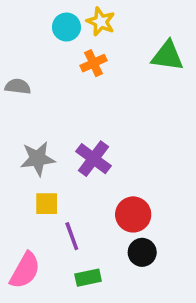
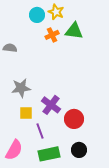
green triangle: (167, 56) -> (74, 31), moved
purple cross: (93, 159) -> (51, 105), moved
black circle: (142, 252) -> (79, 150), moved
green rectangle: (88, 278) -> (49, 154), size x1.5

